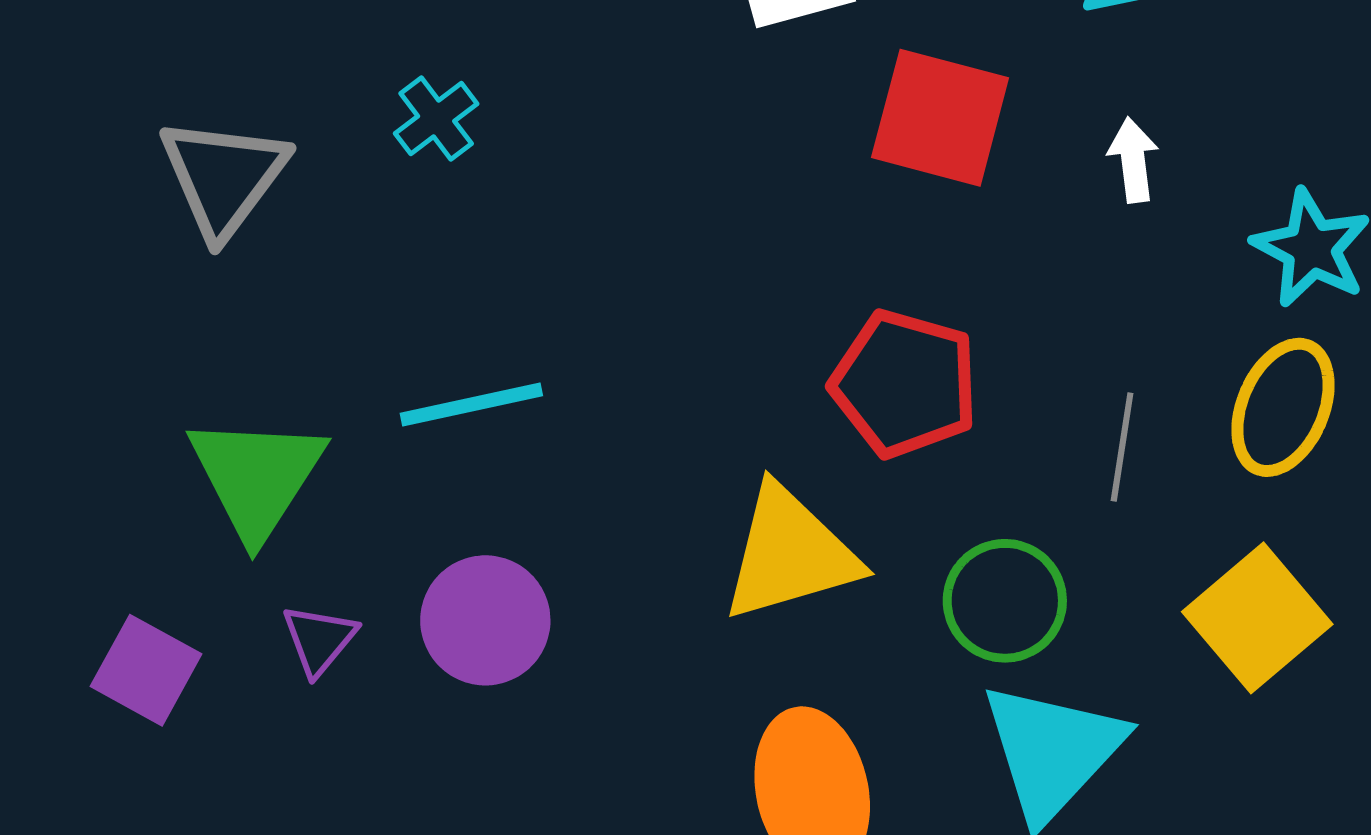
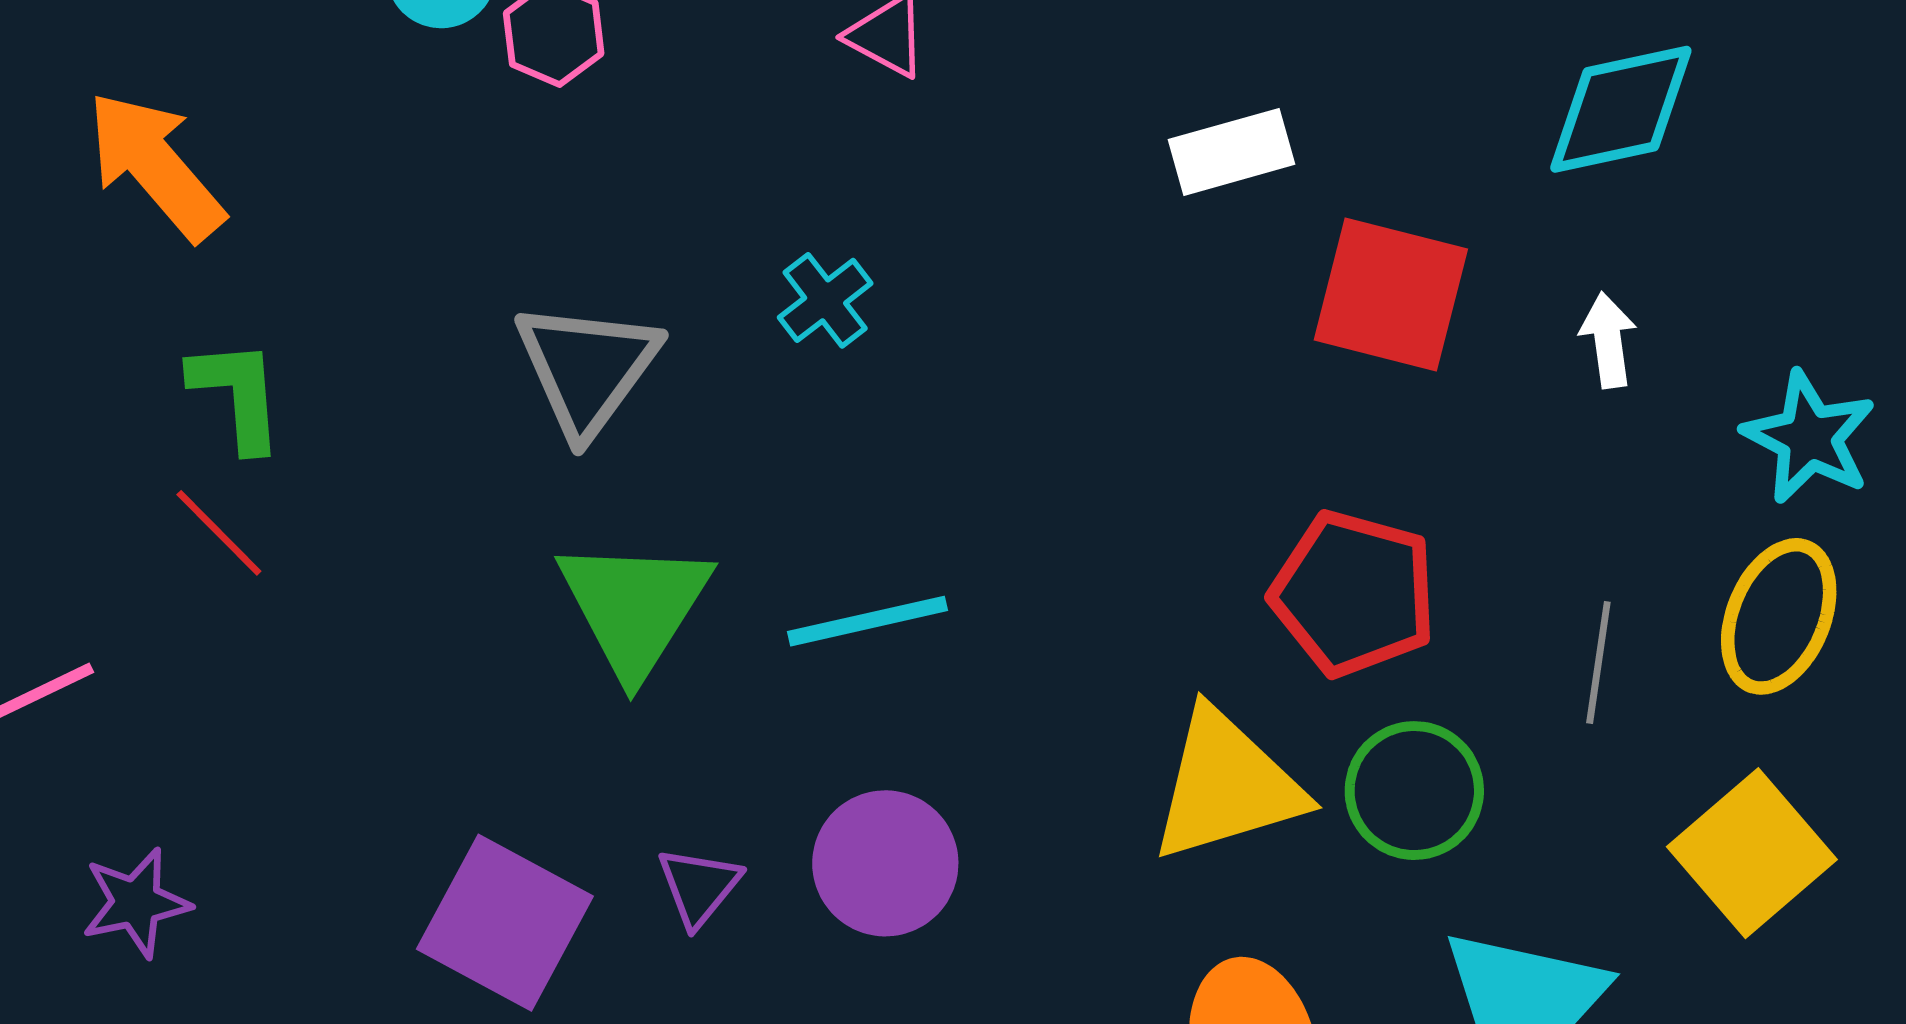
green triangle: (257, 477) -> (634, 607), moved
green circle: (1005, 601) -> (1414, 791), moved
purple square: (146, 670) -> (505, 923), size x1.4

